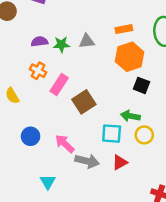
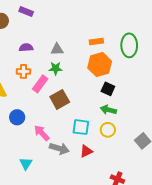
gray triangle: (87, 41) -> (57, 49), moved
green star: (61, 44) -> (56, 68), moved
orange cross: (38, 71) -> (23, 71), turned -32
green arrow: (130, 116) -> (108, 110), moved
blue circle: (31, 136) -> (17, 117), moved

